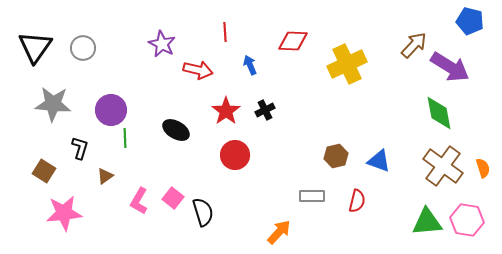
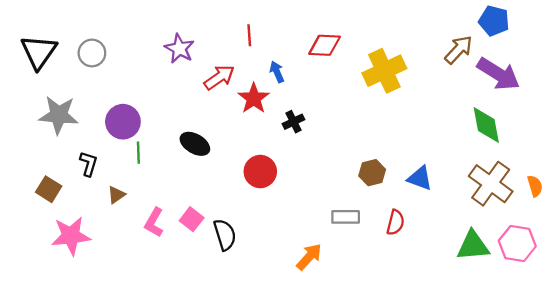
blue pentagon: (470, 21) -> (494, 21), moved
red arrow: (198, 70) -> (219, 77), turned -48
red star: (226, 111) -> (254, 98), moved

